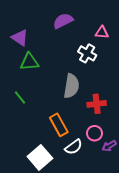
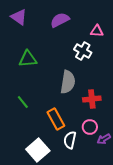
purple triangle: (20, 38) -> (19, 17), moved
green line: (20, 98) -> (23, 102), moved
white semicircle: (74, 147) -> (70, 140), turned 138

